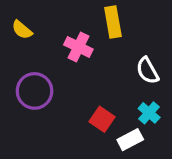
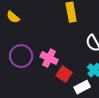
pink cross: (78, 47) -> (49, 58), moved

